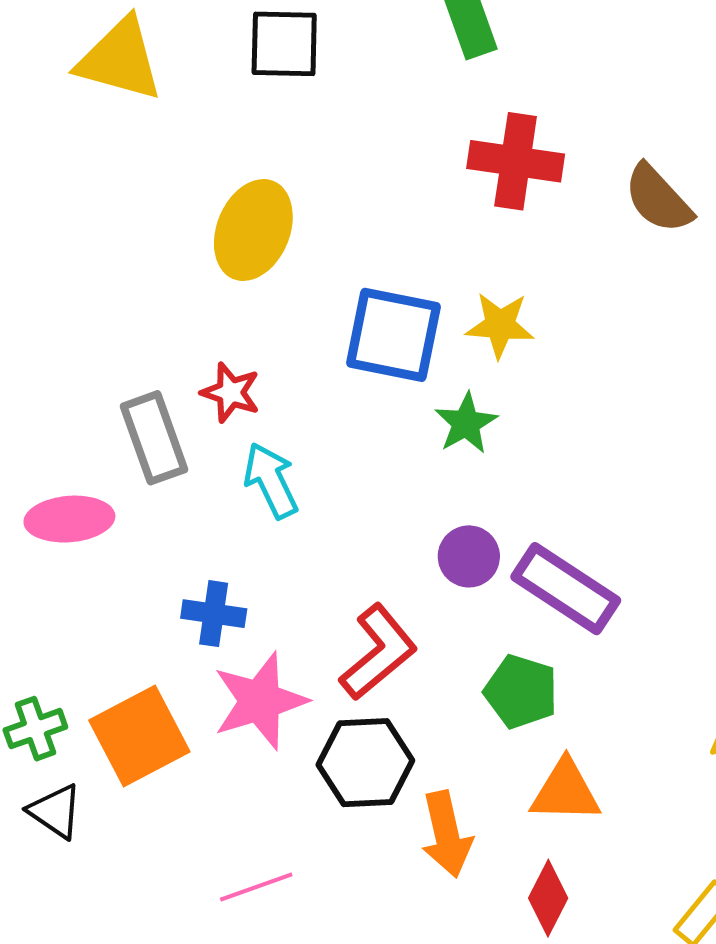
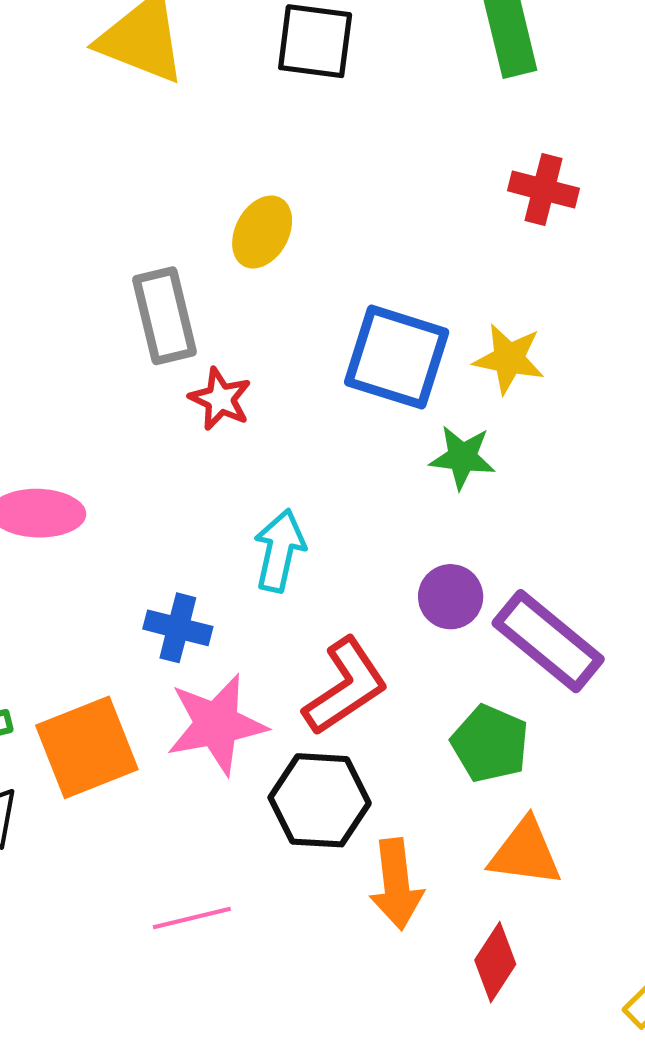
red cross: (516, 161) -> (543, 190), size x0.7
yellow ellipse: (253, 230) -> (262, 232), size x0.7
green star: (466, 423) -> (462, 457), turned 30
gray rectangle: (154, 438) -> (165, 316), moved
cyan arrow: (271, 480) -> (280, 551), moved, turned 32

